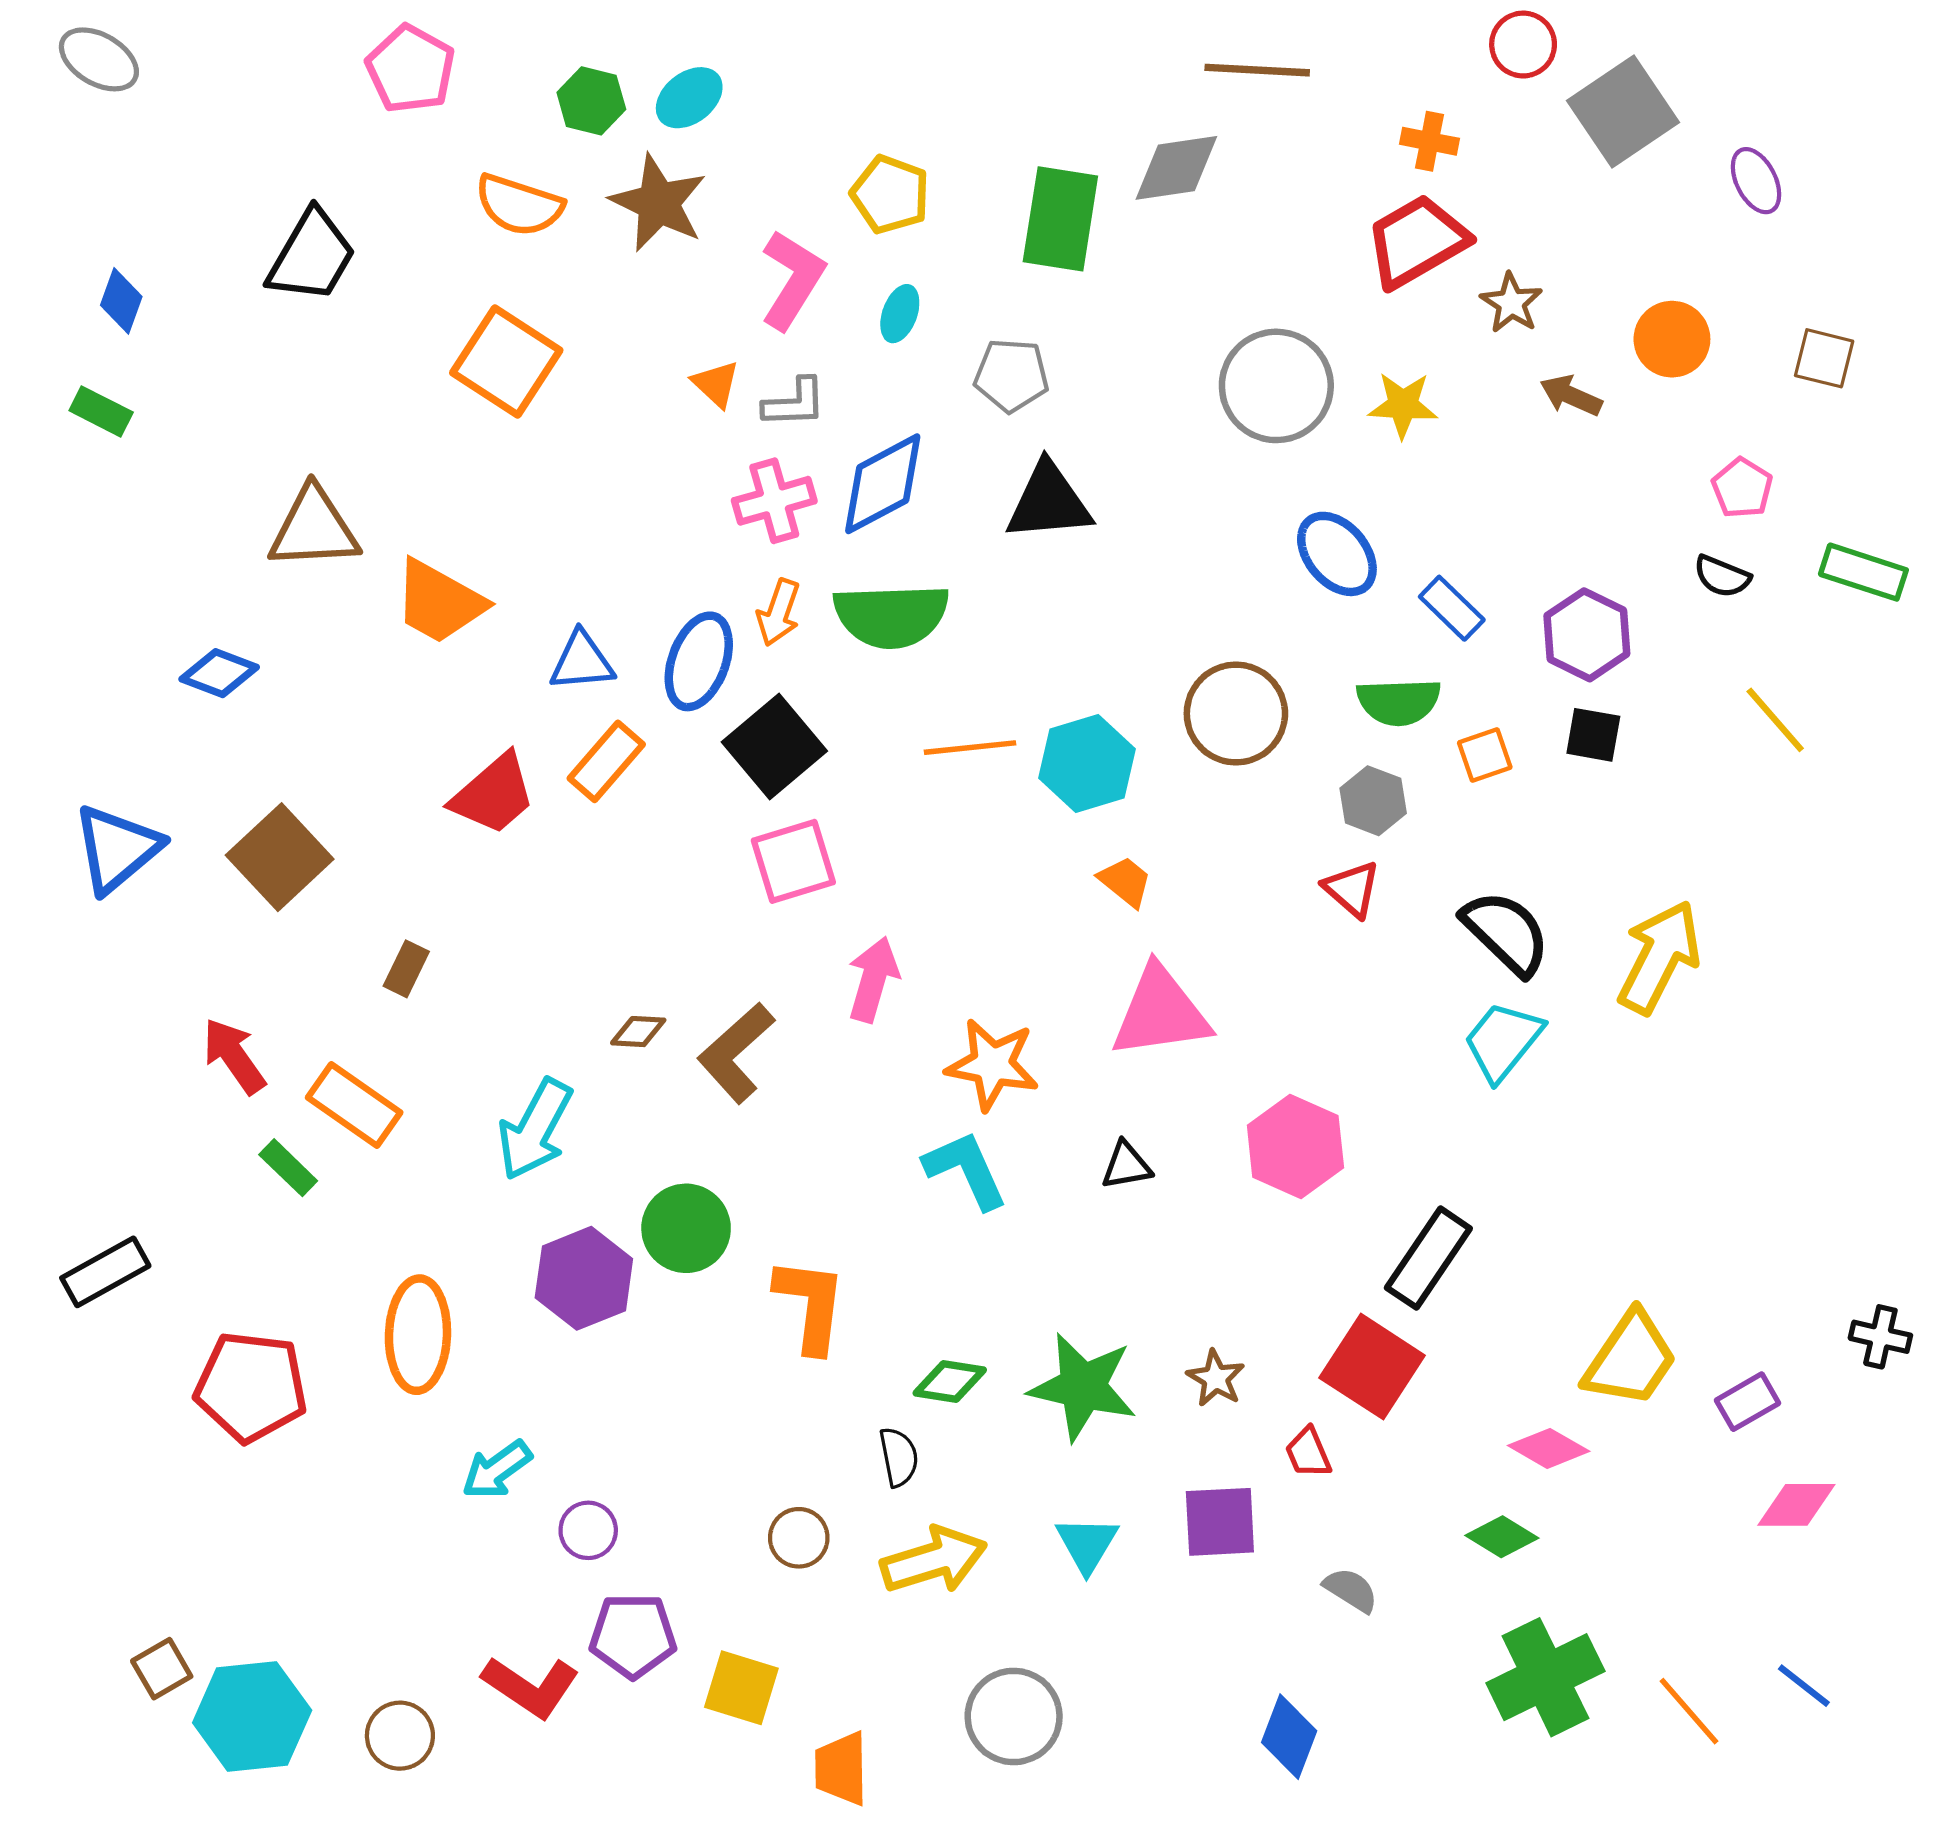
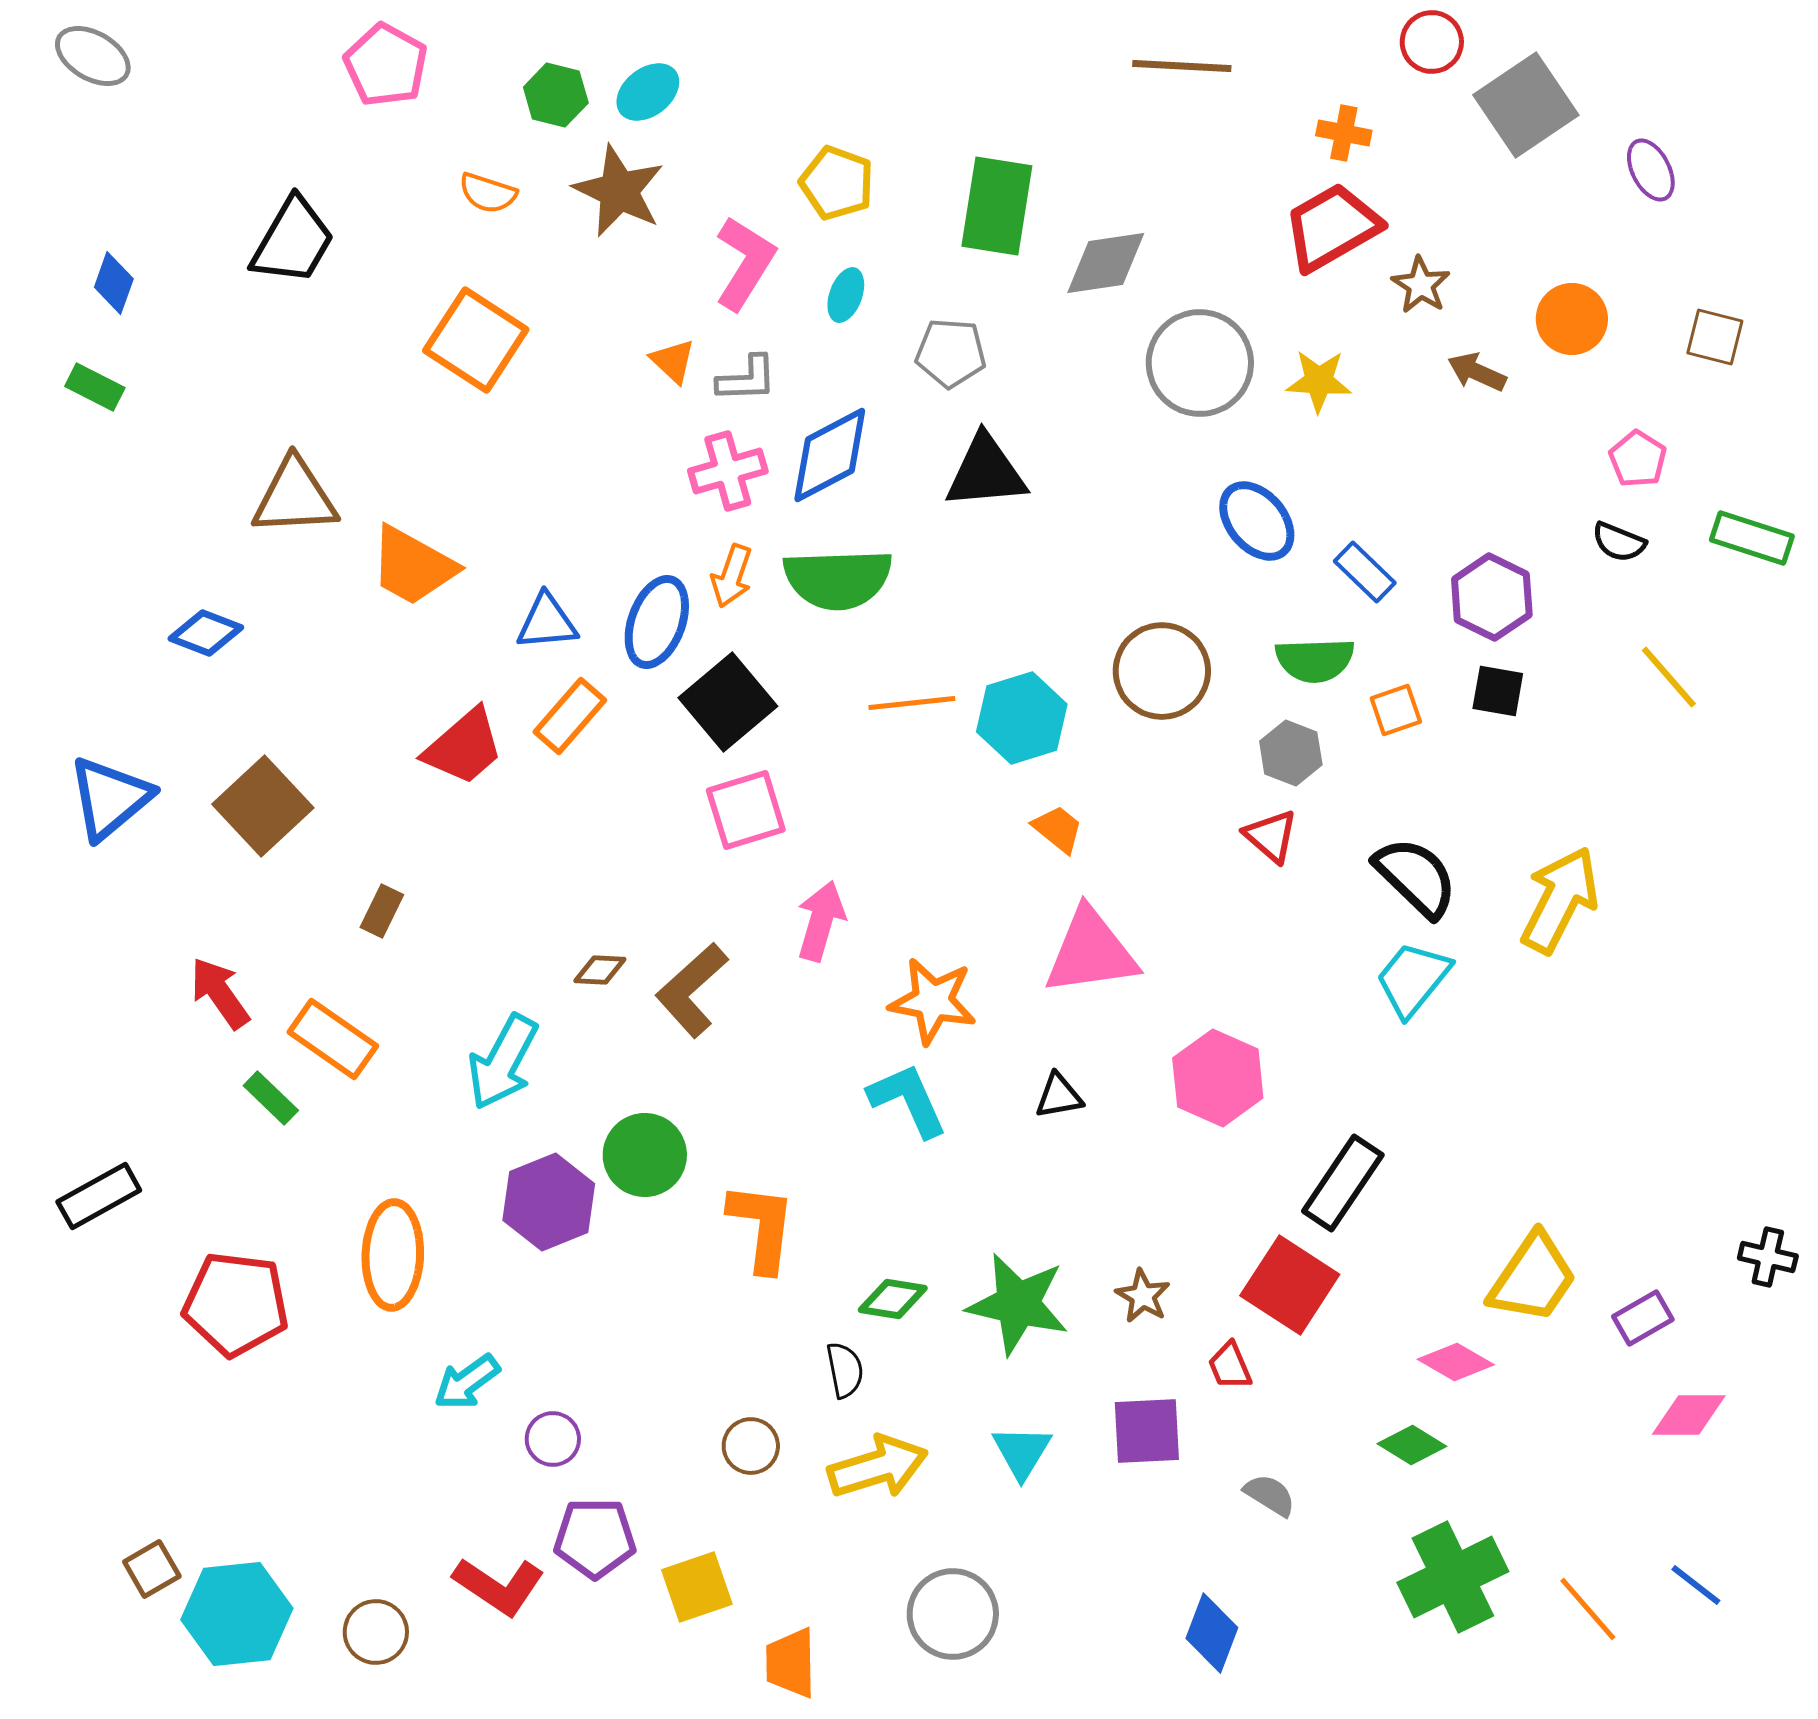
gray diamond: (1176, 168) -> (1106, 263), moved
orange semicircle: (519, 205) -> (488, 193), size x0.7
yellow square: (741, 1688) -> (697, 1587), turned -36

